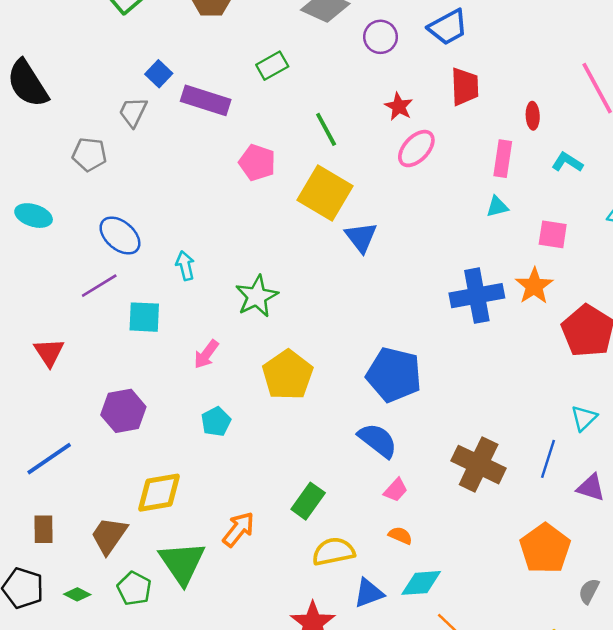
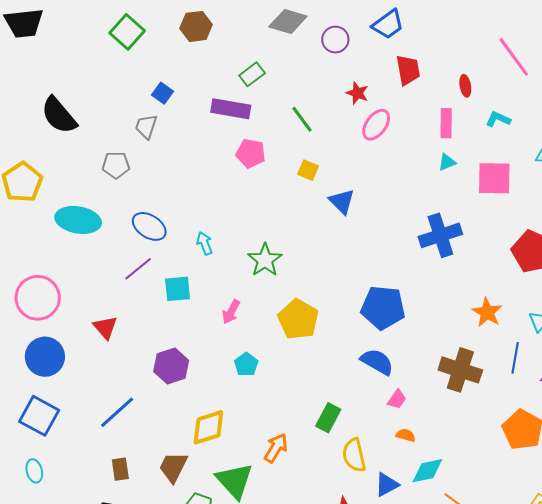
purple rectangle: (206, 100) -> (231, 109), moved
yellow square: (325, 193) -> (308, 170), size x0.5
cyan ellipse: (34, 216) -> (78, 220), size x1.5
pink square: (553, 234) -> (494, 178), size x1.5
orange star: (534, 286) -> (487, 312), moved
yellow semicircle: (333, 552) -> (354, 455), turned -84

